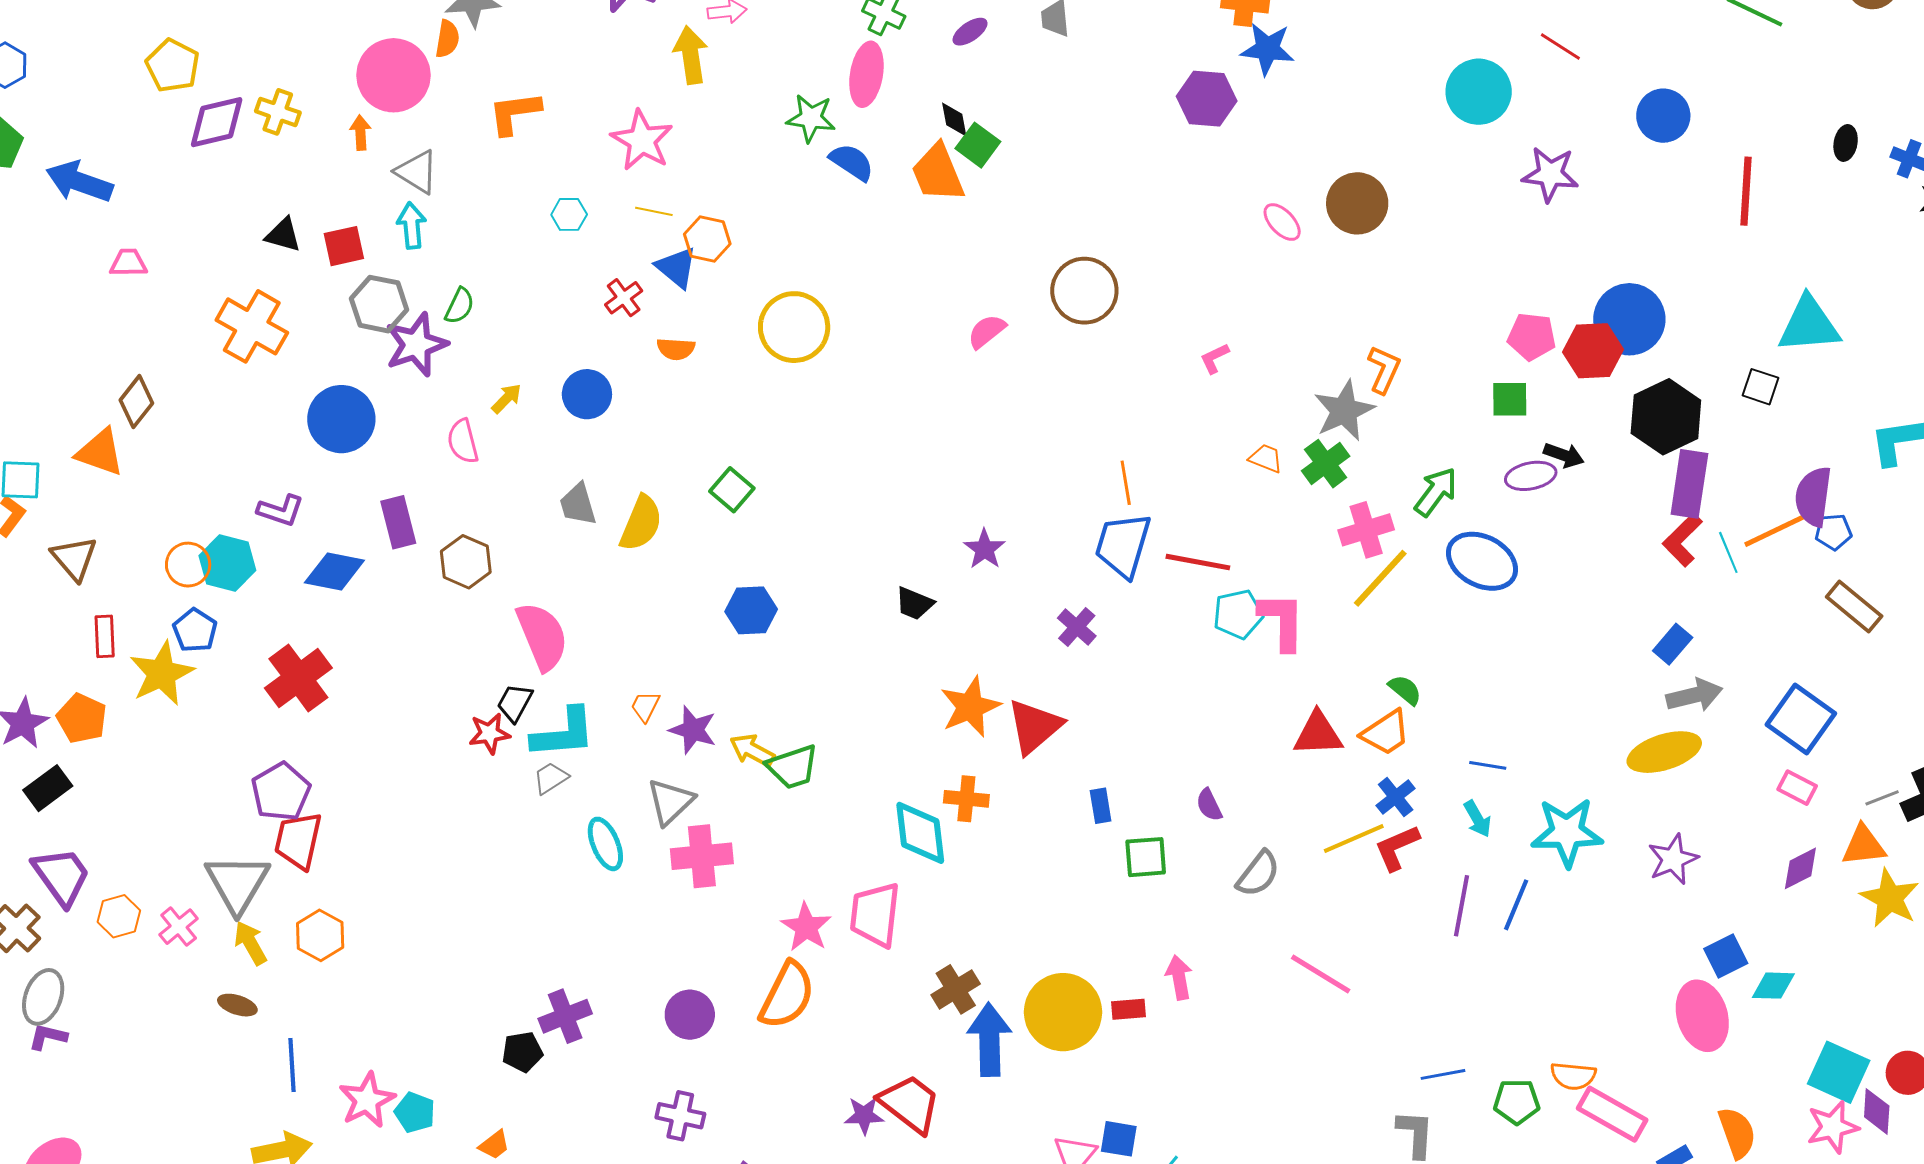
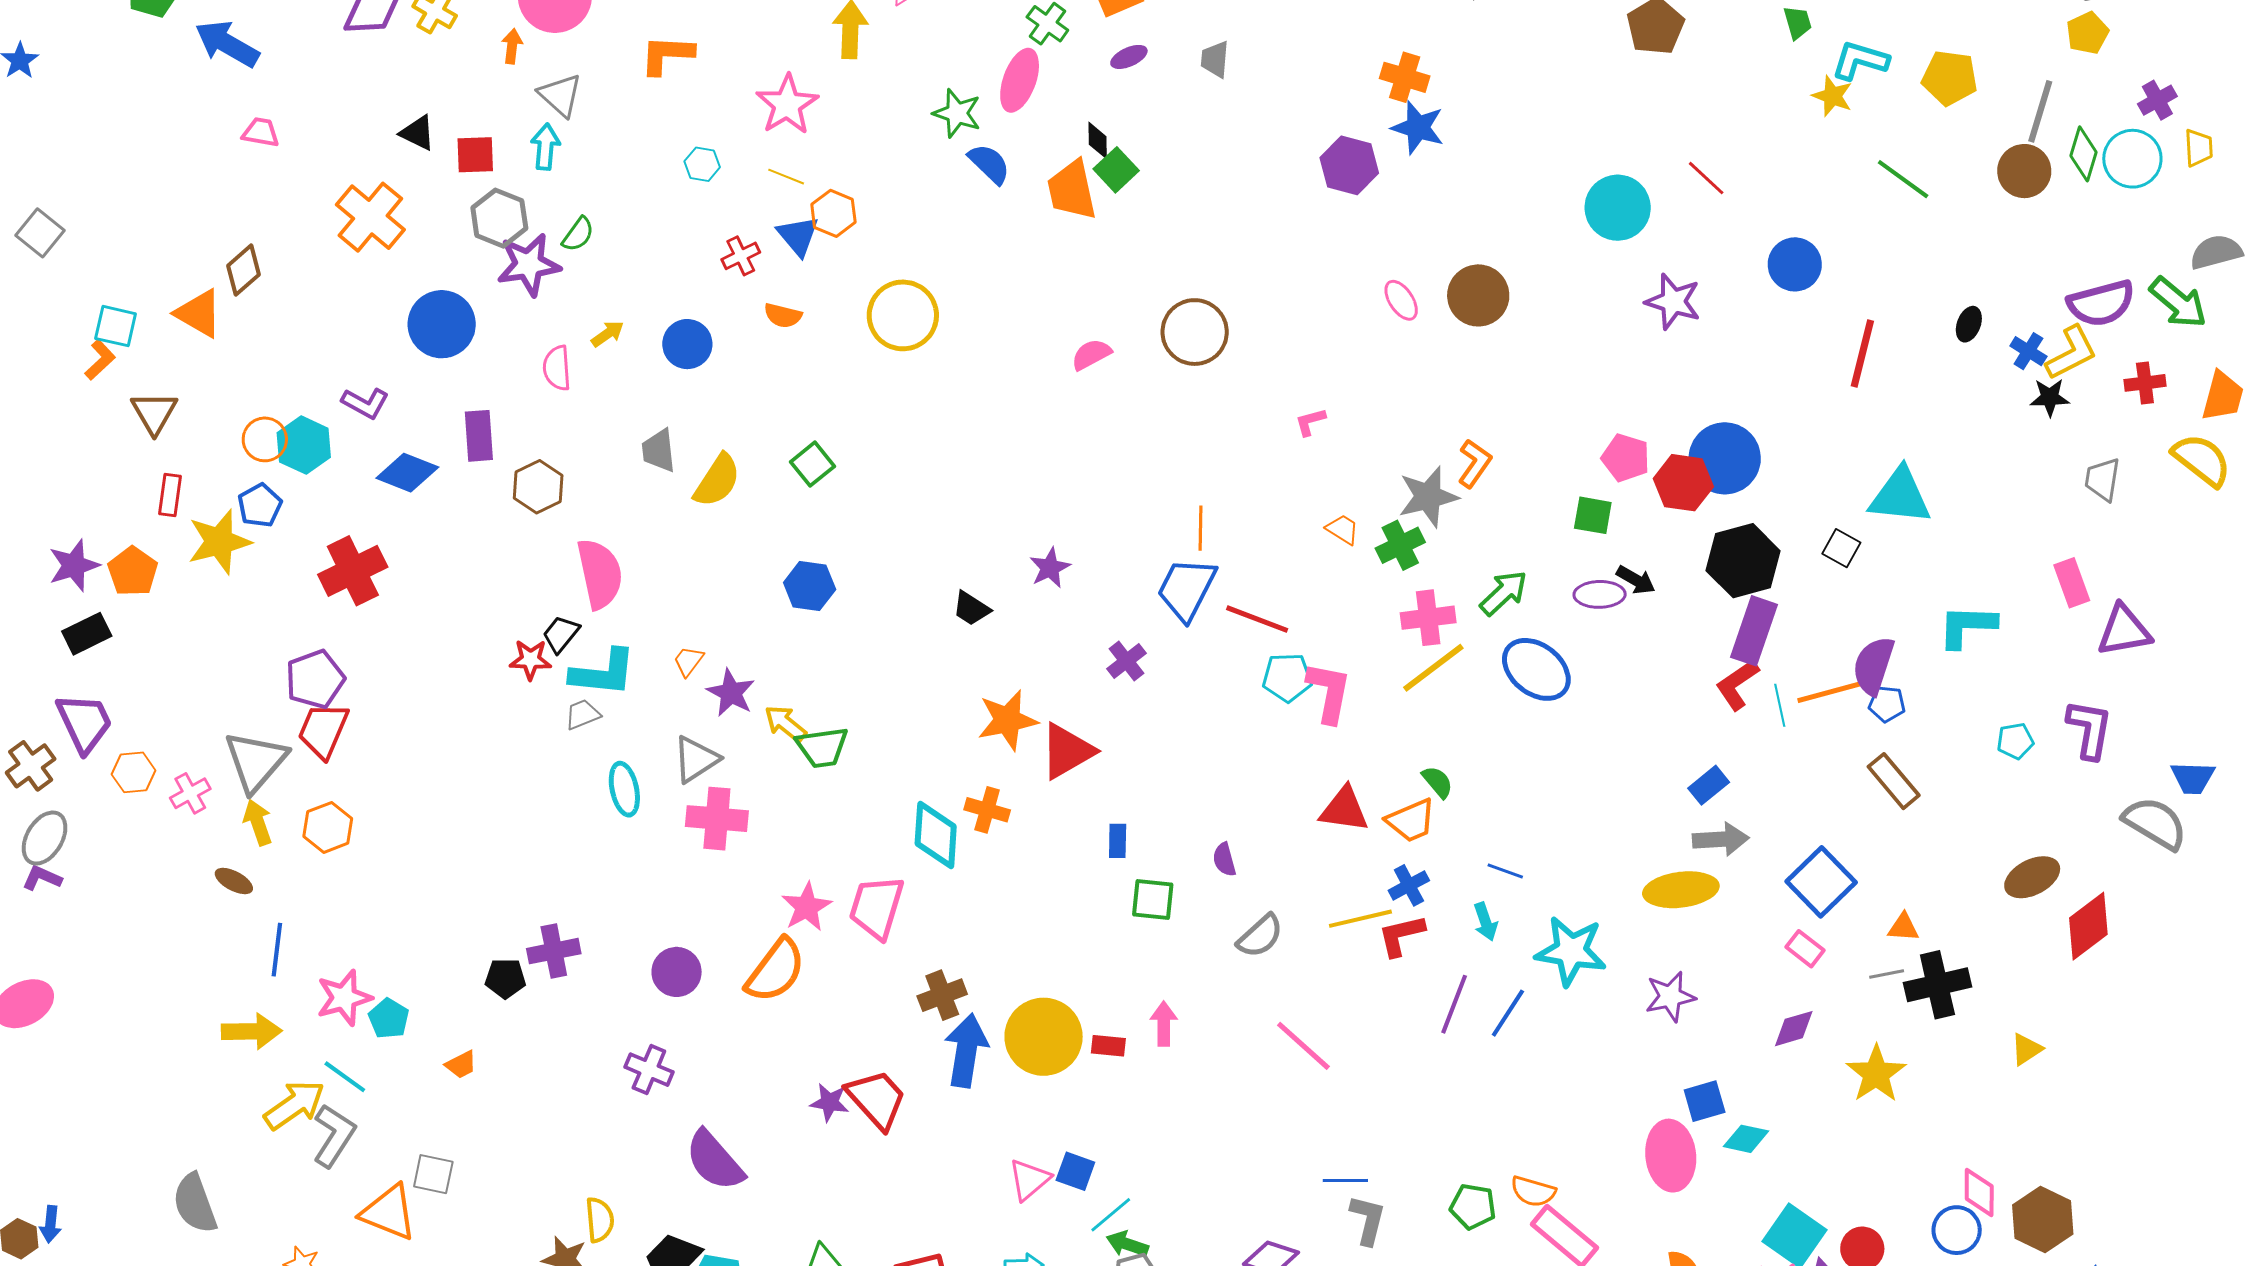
orange triangle: (1864, 846) -> (1903, 927), moved, size x0.7
blue line: (1443, 1074) -> (1345, 1180), moved

